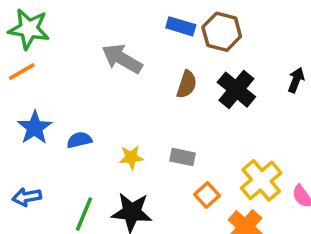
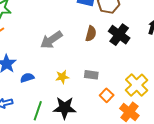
gray arrow: (122, 59) -> (51, 40), moved, turned -60
blue semicircle: (79, 140) -> (27, 78), moved

